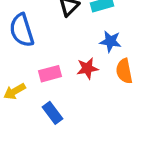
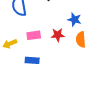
blue rectangle: (53, 113) -> (32, 60), turned -56

